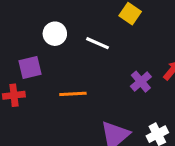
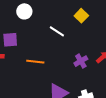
white circle: (55, 34) -> (24, 11), moved

